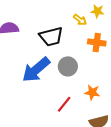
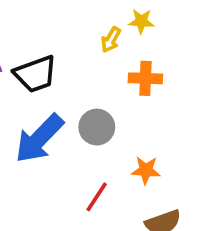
yellow arrow: (80, 20) -> (111, 40), turned 88
black trapezoid: (51, 37) -> (35, 74), moved

